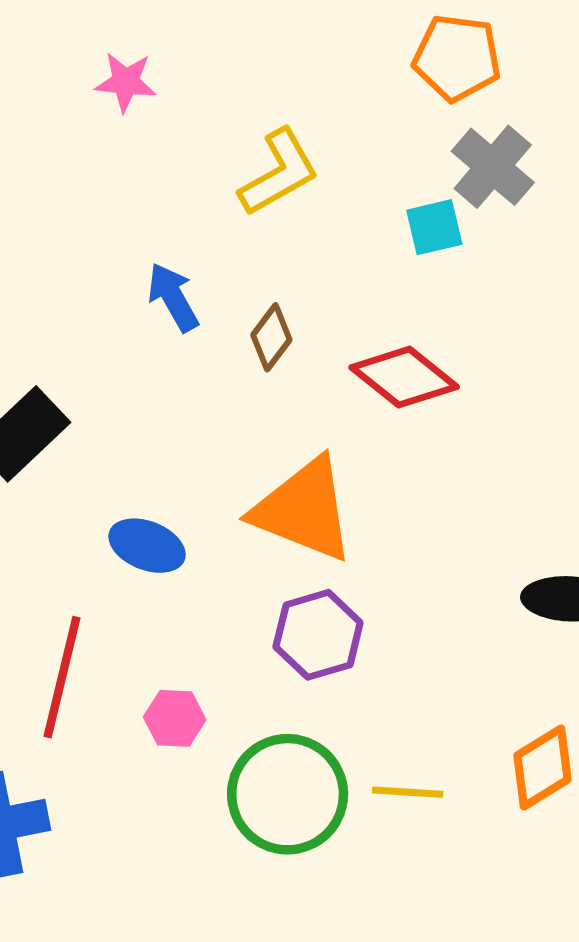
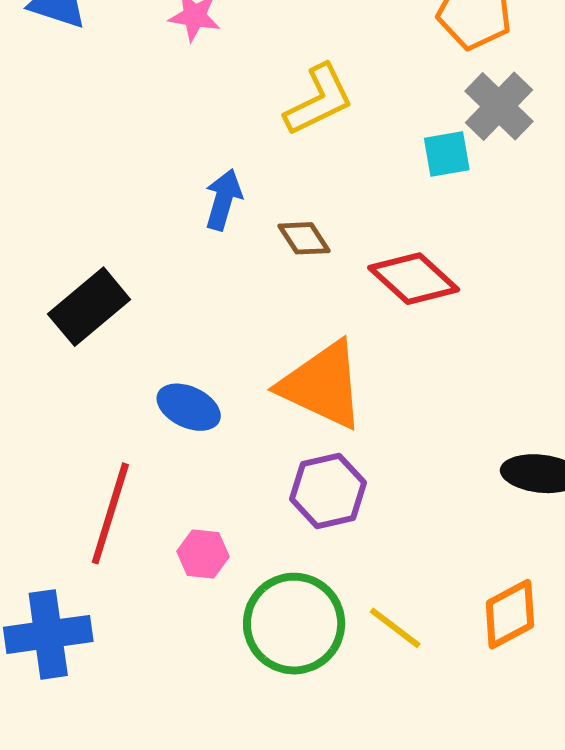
blue arrow: (173, 297) -> (223, 200), turned 42
brown diamond: (271, 337) -> (304, 238), turned -74
yellow line: (408, 792) -> (395, 628), turned 30

